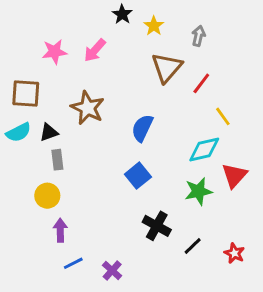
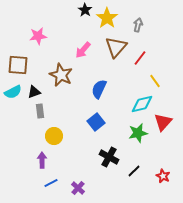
yellow star: (154, 26) -> (107, 18), size x1.5
pink arrow: (95, 50) -> (83, 50), moved
yellow circle: (47, 196) -> (54, 136), moved

